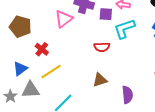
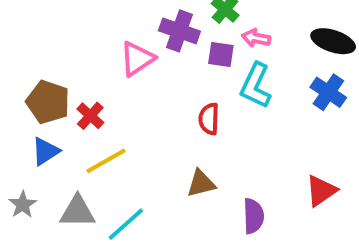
brown pentagon: (20, 27) -> (48, 102), moved
cyan L-shape: (124, 29) -> (256, 86), turned -50
red semicircle: (102, 47) -> (209, 119), turned 91
gray triangle: (31, 90) -> (77, 212), moved

